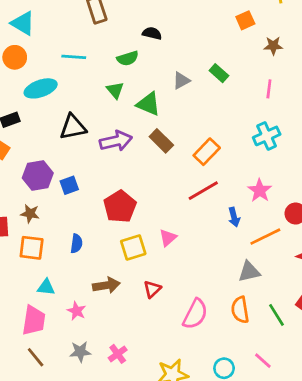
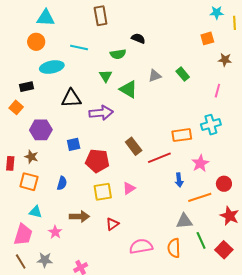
cyan triangle: (23, 23) -> (46, 18), turned -36
brown rectangle: (161, 141) -> (134, 146), moved
orange rectangle: (207, 152) -> (182, 135), moved, turned 30
blue square: (69, 185) -> (74, 144), moved
red pentagon: (120, 206) -> (97, 161), turned 30
pink semicircle: (195, 314) -> (141, 246), turned -135
green line: (277, 315) -> (201, 240), moved
gray star: (80, 352) -> (45, 260), moved

